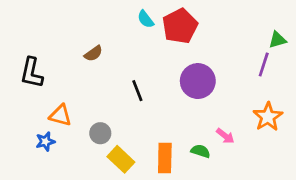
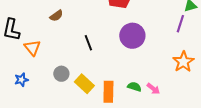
orange triangle: (60, 115) -> (32, 48), moved, turned 36
pink arrow: (225, 136) -> (153, 89), moved
yellow rectangle: (121, 159) -> (84, 84), moved

